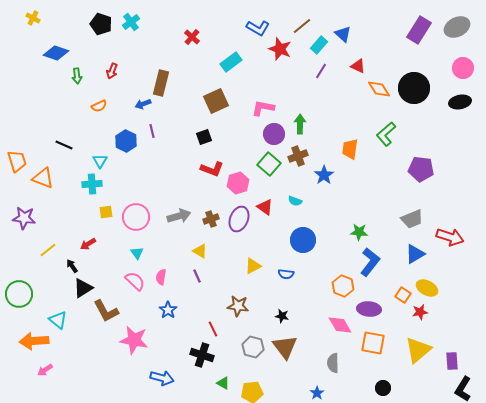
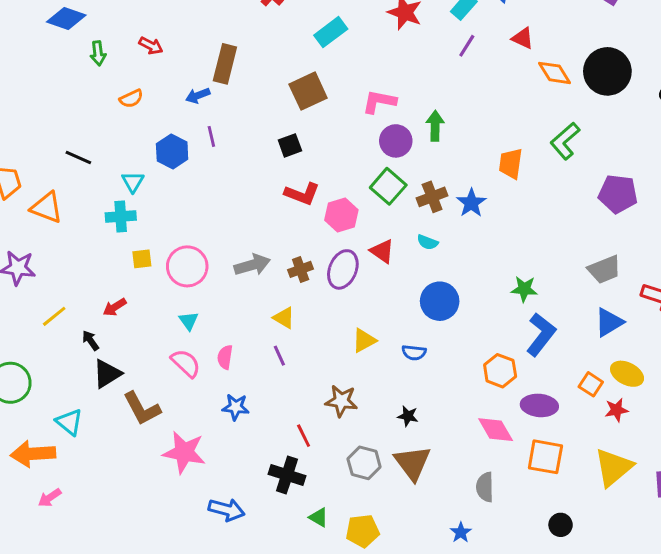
red arrow: (112, 71) -> (151, 46), turned -84
brown cross: (298, 156) -> (432, 197), moved
blue star: (168, 310) -> (236, 407), turned -30

